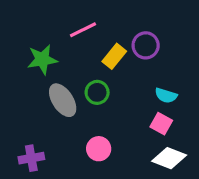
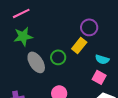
pink line: (83, 30) -> (21, 13), moved
yellow rectangle: (114, 56) -> (79, 45), moved

